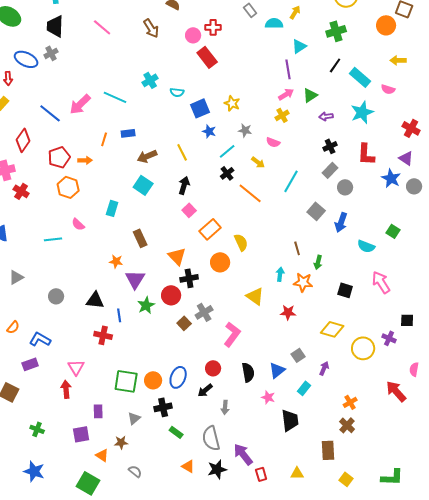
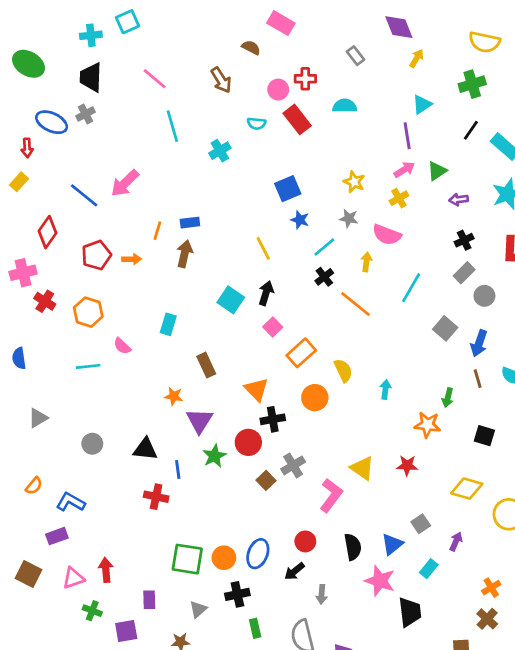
cyan semicircle: (274, 23) -> (345, 106), moved
cyan semicircle: (177, 92) -> (256, 123), moved
cyan line: (115, 97) -> (172, 126), moved, turned 50
yellow star: (232, 103) -> (354, 182), moved
pink semicircle: (273, 142) -> (387, 235), size x1.5
brown arrow: (147, 156) -> (185, 254), moved, turned 126
yellow arrow: (258, 162) -> (366, 262), turned -120
cyan square: (143, 185) -> (231, 300), moved
orange hexagon: (68, 187) -> (88, 312), moved
brown line: (297, 248) -> (478, 379), moved
cyan arrow: (280, 274) -> (385, 389), moved
yellow triangle: (255, 296) -> (362, 468), moved
pink triangle: (76, 367) -> (73, 578), moved, turned 42
pink star: (268, 397) -> (380, 581), size x1.6
green cross: (37, 429) -> (92, 611), moved
green rectangle: (176, 432) -> (255, 628), turned 40

